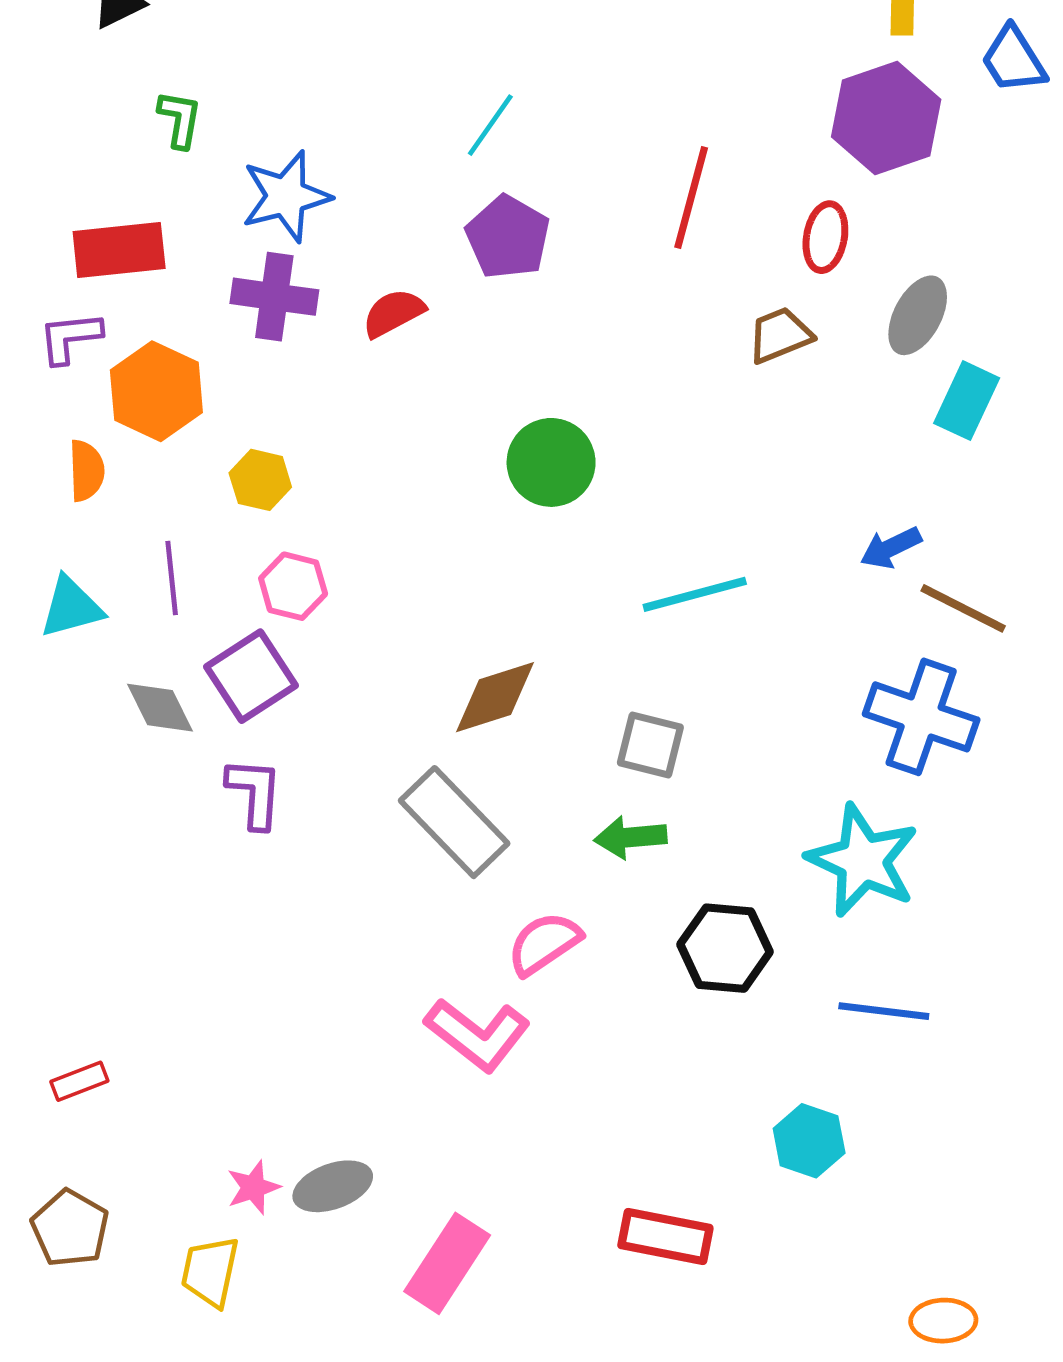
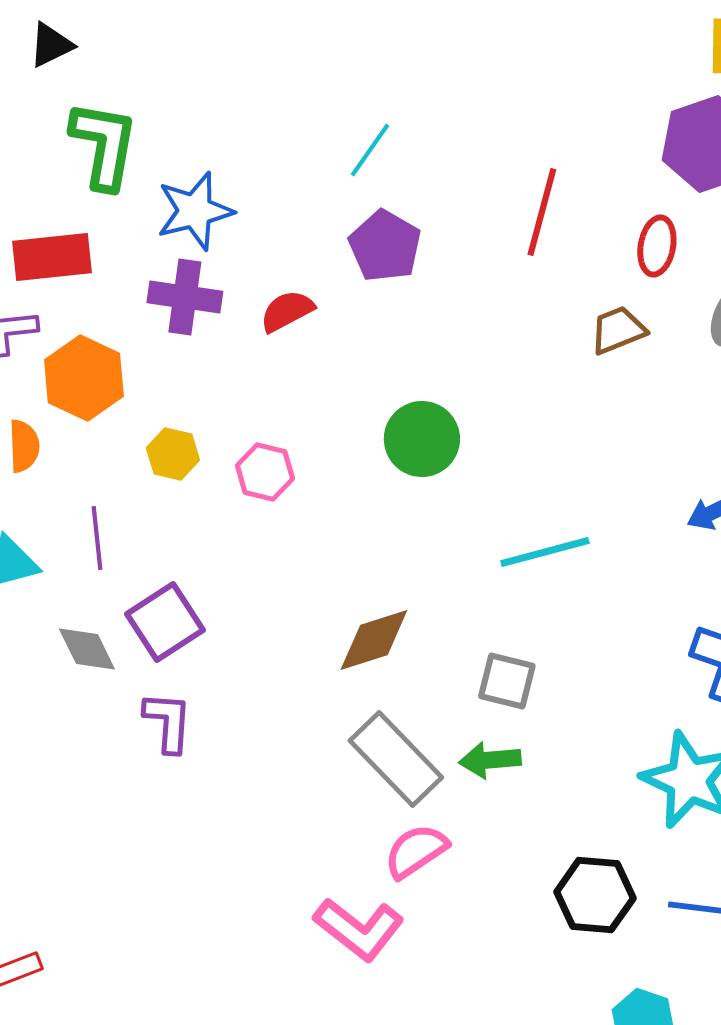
green L-shape: (180, 119) -> (104, 145), size x1.8
pink hexagon: (293, 586) -> (265, 472), moved
gray rectangle: (454, 822) -> (396, 759), moved
black hexagon: (725, 948) -> (595, 895), moved

